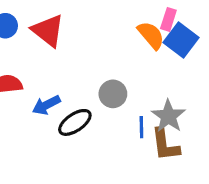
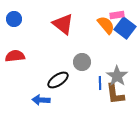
pink rectangle: (168, 19) -> (117, 15), turned 64
red triangle: (48, 30) -> (63, 24), moved
blue arrow: (46, 105) -> (41, 100), moved, turned 30

